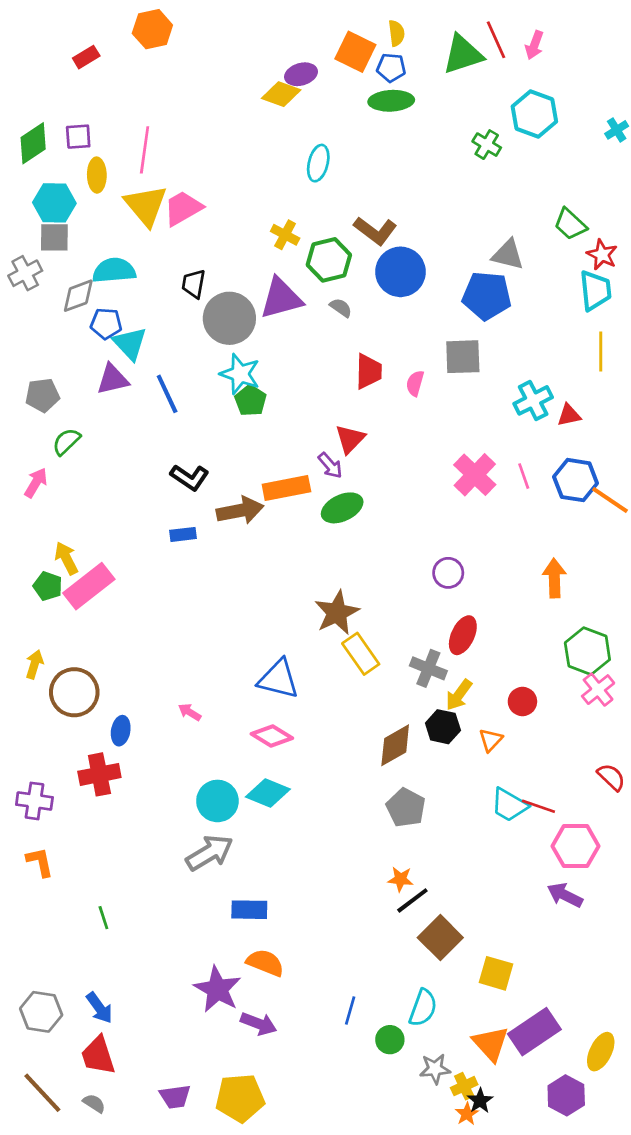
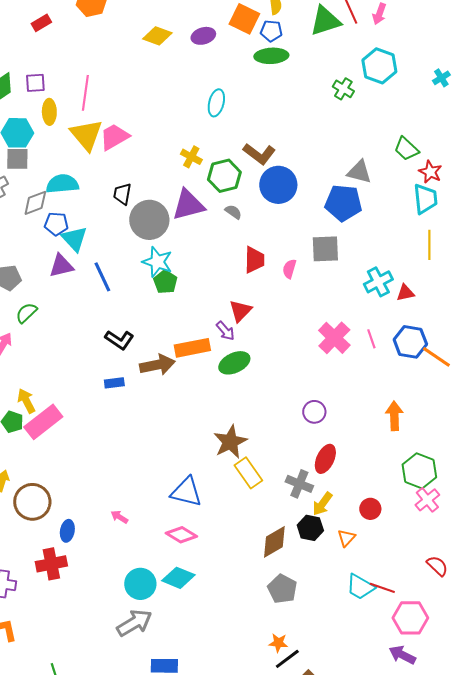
yellow diamond: (281, 94) -> (157, 36), moved

